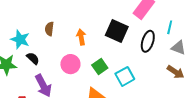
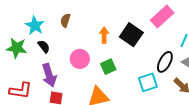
orange arrow: (81, 37) -> (104, 35), moved
black ellipse: (148, 41) -> (165, 62), moved
cyan square: (125, 76) -> (148, 82), moved

